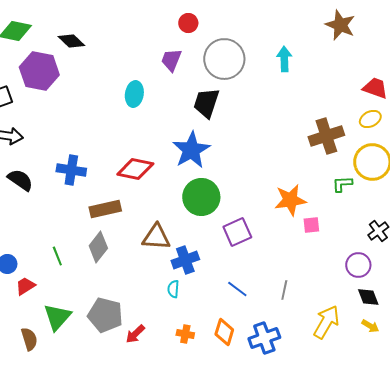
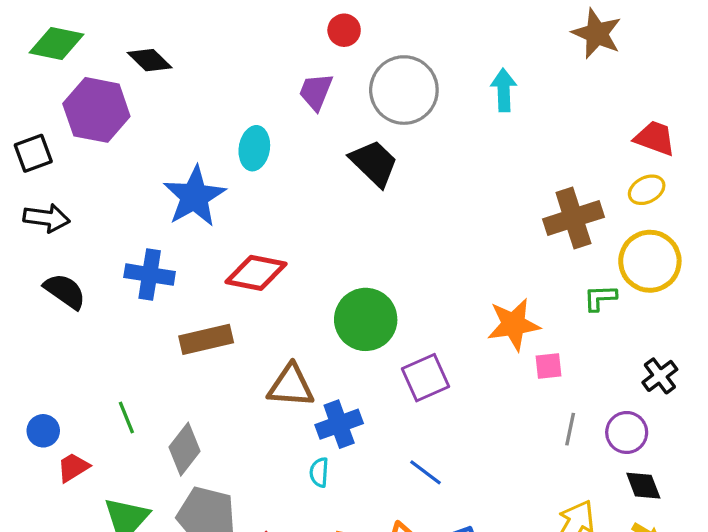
black trapezoid: (206, 103) -> (374, 163), turned 116
blue star: (191, 150) -> (194, 196), moved
gray diamond: (98, 247) -> (185, 449), moved
gray line: (284, 290) -> (570, 429), moved

